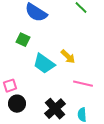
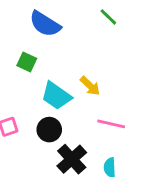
black circle: (17, 104) -> (49, 130), moved

